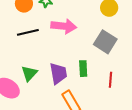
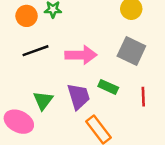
pink arrow: (64, 26) -> (81, 55), moved
green rectangle: (83, 69) -> (108, 87), turned -56

